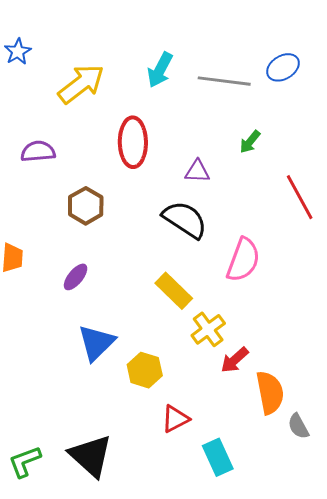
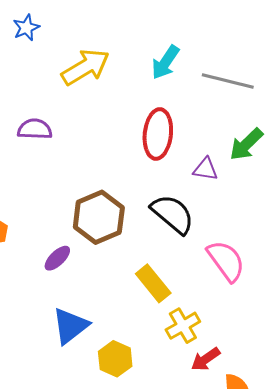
red ellipse: (133, 142) -> (158, 134), moved
green arrow: (250, 142) -> (246, 144), size x1.5
purple triangle: (197, 171) -> (205, 169), moved
brown hexagon: (86, 206) -> (99, 217), moved, size x1.4
pink semicircle: (243, 260) -> (226, 261), turned -63

